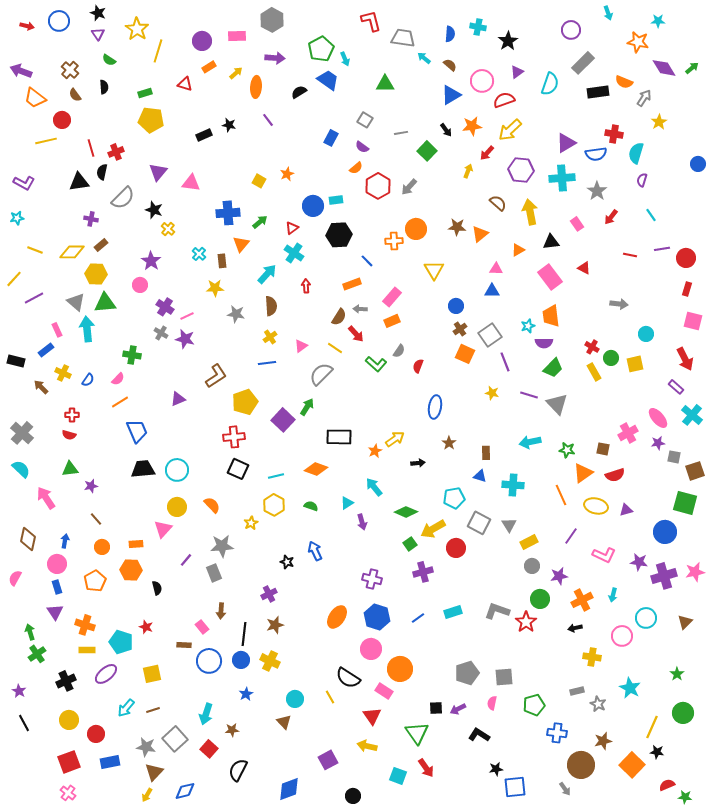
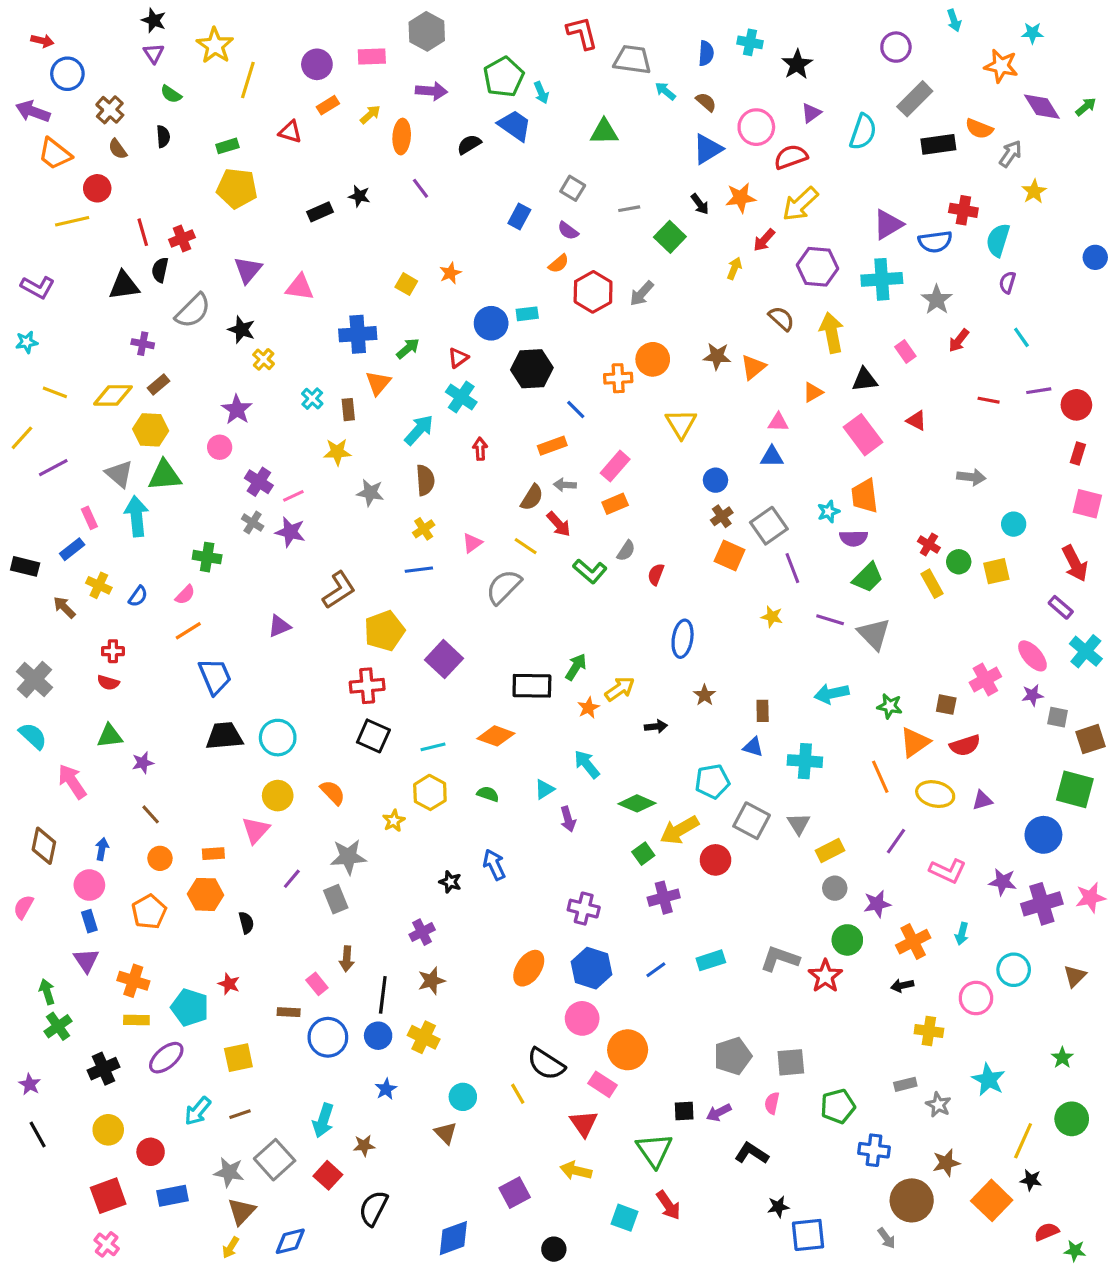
blue circle: (59, 21) -> (67, 74), moved
green arrow: (307, 407) -> (576, 667), moved

